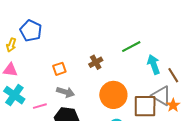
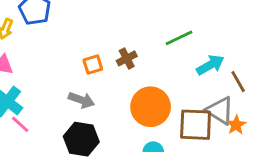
cyan arrow: (154, 64) -> (210, 65), turned 78
orange square: (59, 69) -> (93, 65), moved
pink line: (40, 106) -> (20, 124), moved, turned 56

